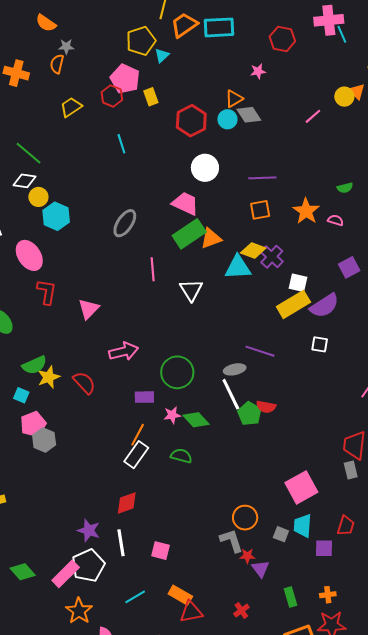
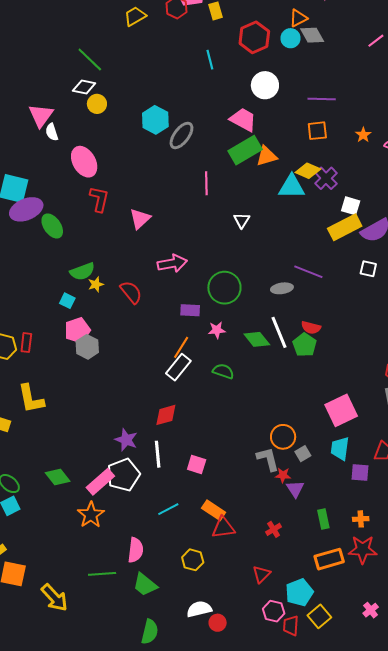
cyan line: (121, 144) -> (210, 60), moved
orange star: (306, 211) -> (363, 135), size x0.6
cyan hexagon: (56, 216) -> (155, 120), moved
white triangle: (191, 290) -> (242, 220), moved, size x0.7
yellow star: (49, 377) -> (96, 284), size x0.7
white line: (231, 394) -> (279, 332), moved
green pentagon: (250, 414) -> (305, 345), moved
green diamond: (196, 420) -> (257, 339), moved
gray square: (281, 534) -> (303, 454), moved, turned 35
orange star: (79, 611) -> (91, 515), moved

